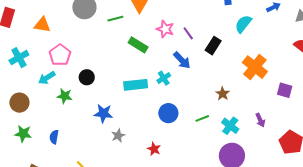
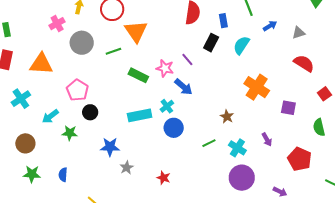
orange triangle: (42, 25) -> (41, 64), size x1.4
pink star: (165, 29) -> (165, 68), moved
black rectangle: (213, 46) -> (211, 43), moved
pink pentagon: (60, 55) -> (77, 90), moved
blue circle: (168, 113) -> (174, 128), moved

